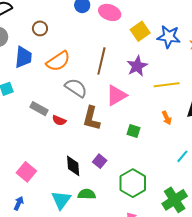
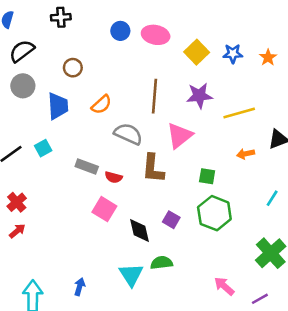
blue star: (169, 37) -> (233, 54), size x0.7
orange semicircle: (58, 61) -> (101, 104), size x0.7
purple star: (137, 66) -> (199, 96), turned 30
orange arrow: (167, 118) -> (246, 154), turned 112
pink square: (26, 172) -> (104, 209), moved
green hexagon: (133, 183) -> (214, 213), moved

